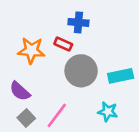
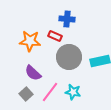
purple semicircle: (20, 91) -> (33, 73), moved
cyan star: (108, 112) -> (73, 92), moved

